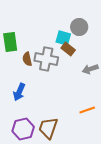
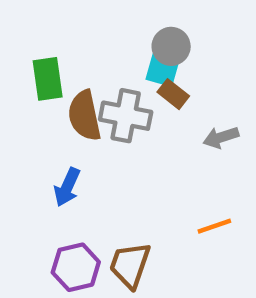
gray circle: (79, 27) -> (171, 46), moved
brown semicircle: (27, 59) -> (84, 116), size x1.6

